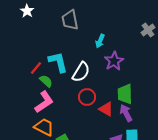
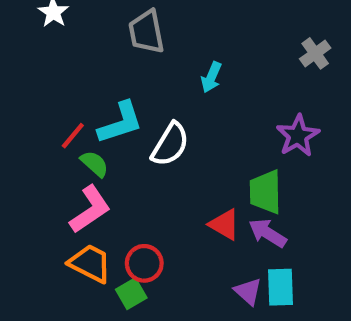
purple star: (114, 61) -> (298, 136), moved
cyan L-shape: (58, 62) -> (120, 123), turned 85
red circle: (87, 97) -> (144, 263), moved
purple arrow: (126, 113) -> (268, 233), turned -30

